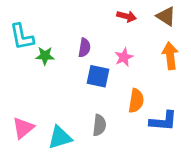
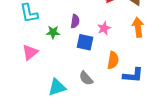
green star: (45, 56) -> (53, 32), moved
gray semicircle: (99, 125) -> (86, 78), turned 133
pink triangle: (23, 128) -> (30, 52), moved

